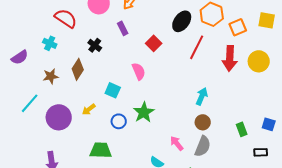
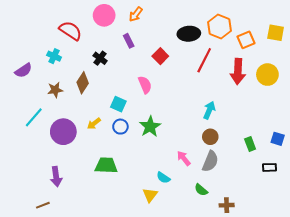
black ellipse: (182, 21) -> (189, 34), turned 50
blue circle: (119, 121) -> (120, 127), moved

